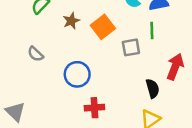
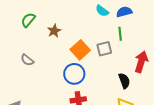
orange square: (103, 27) -> (80, 50), moved
blue circle: (77, 74) -> (74, 74), moved

